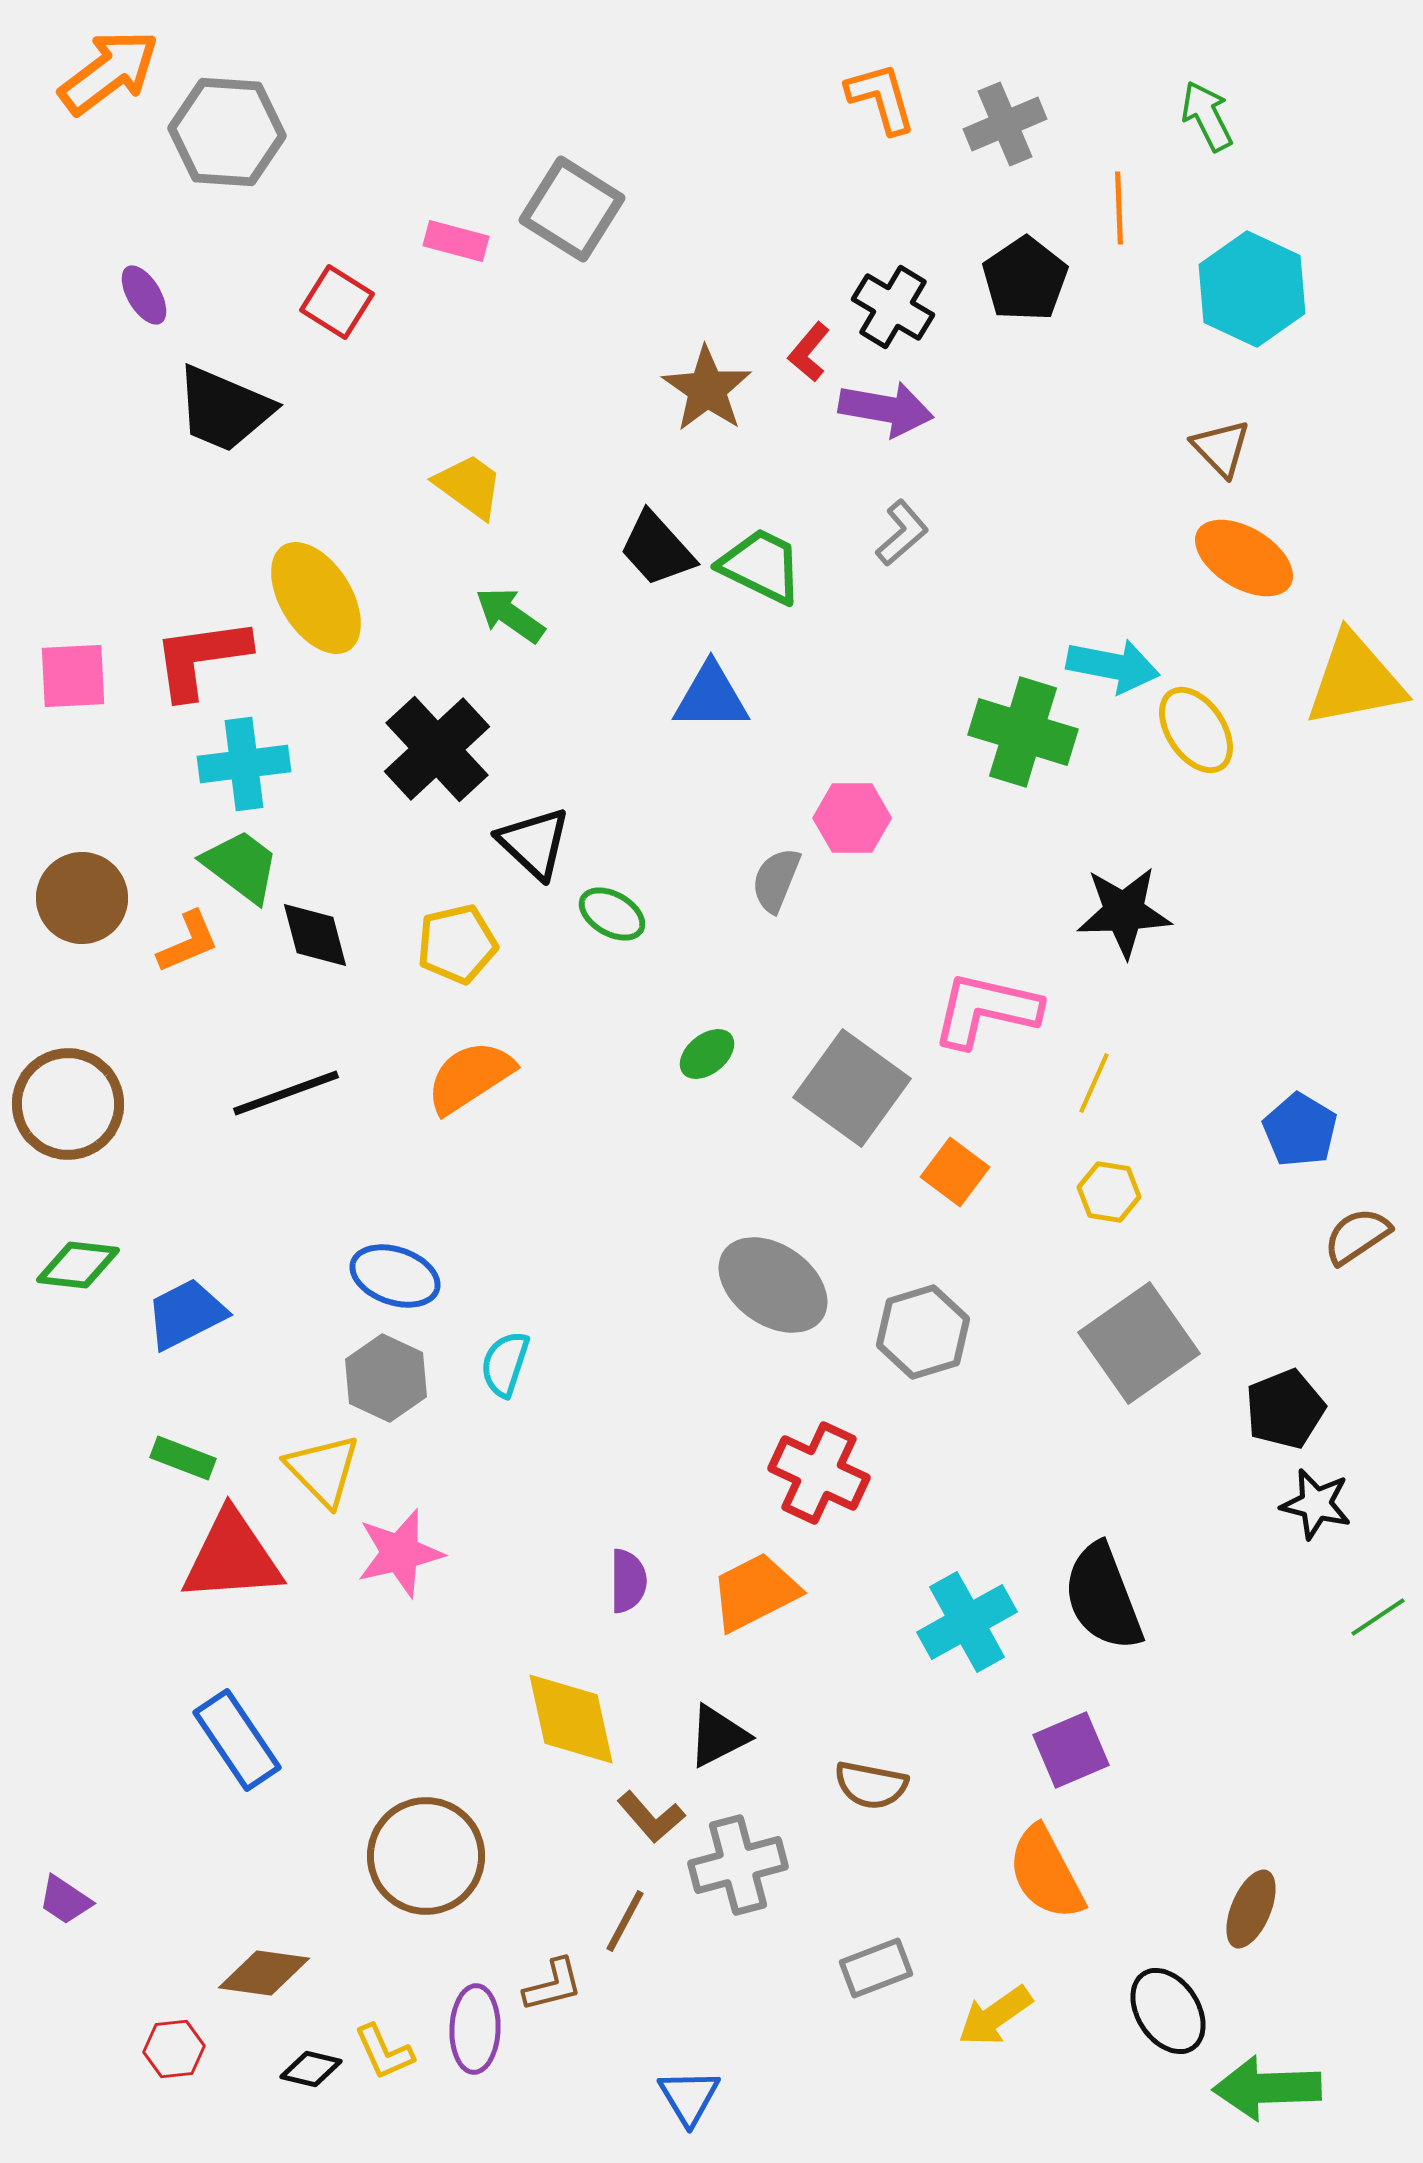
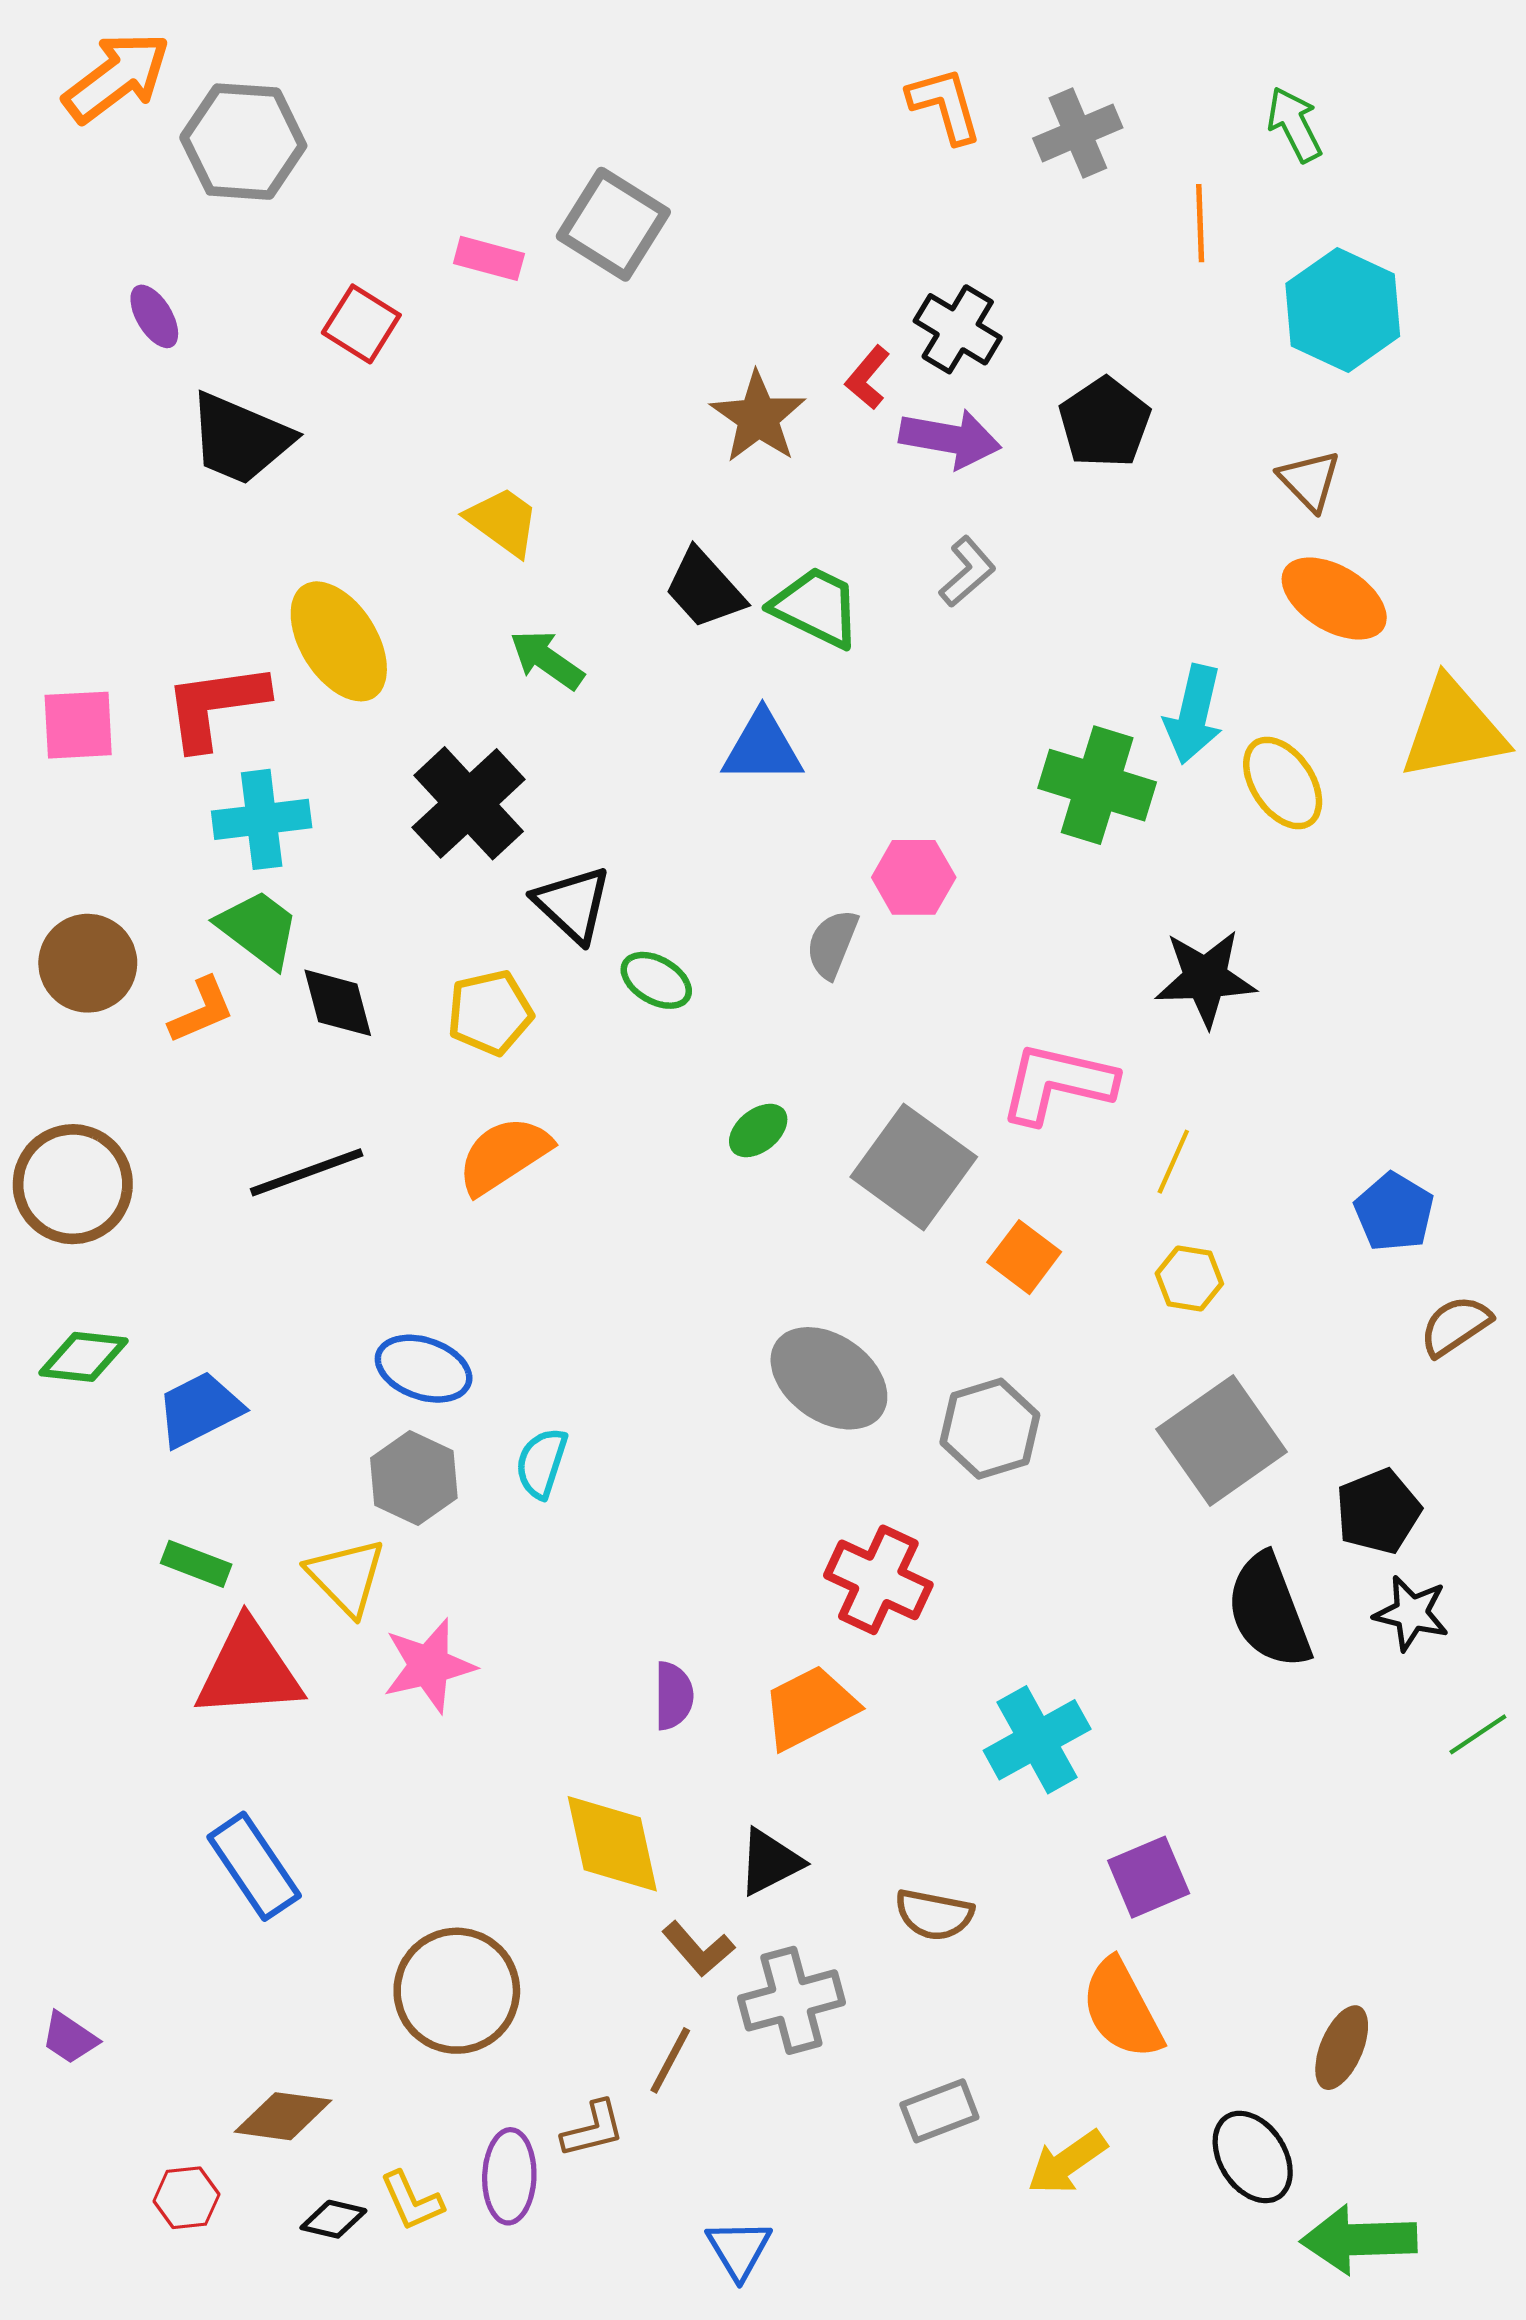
black pentagon: (1025, 279) -> (1105, 423), moved
cyan arrow: (1113, 666) -> (1194, 714), turned 92
black semicircle: (1103, 1597) -> (1269, 1611), moved

